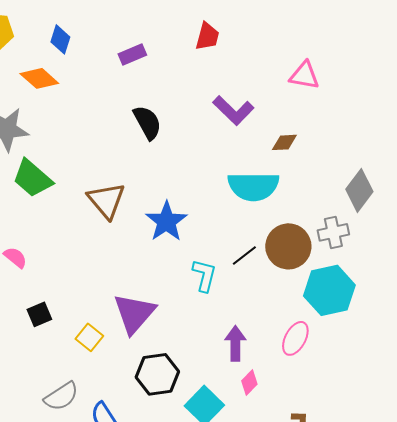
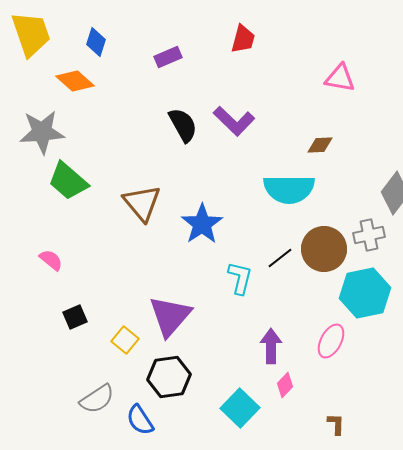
purple L-shape: (233, 110) -> (234, 121), moved
black hexagon: (157, 374) -> (169, 377), moved

